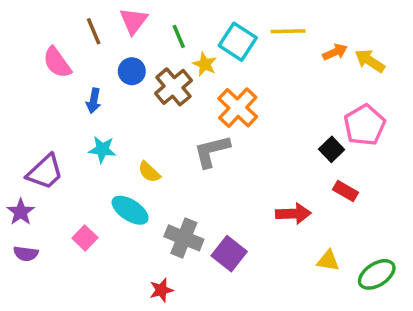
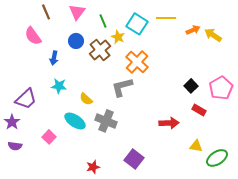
brown line: (94, 31) -> (46, 12), moved
pink pentagon: (365, 125) -> (221, 88), moved
gray cross: (184, 238) -> (106, 121), moved
purple square: (229, 254) -> (134, 159), moved
yellow triangle: (328, 261) -> (196, 146), moved

